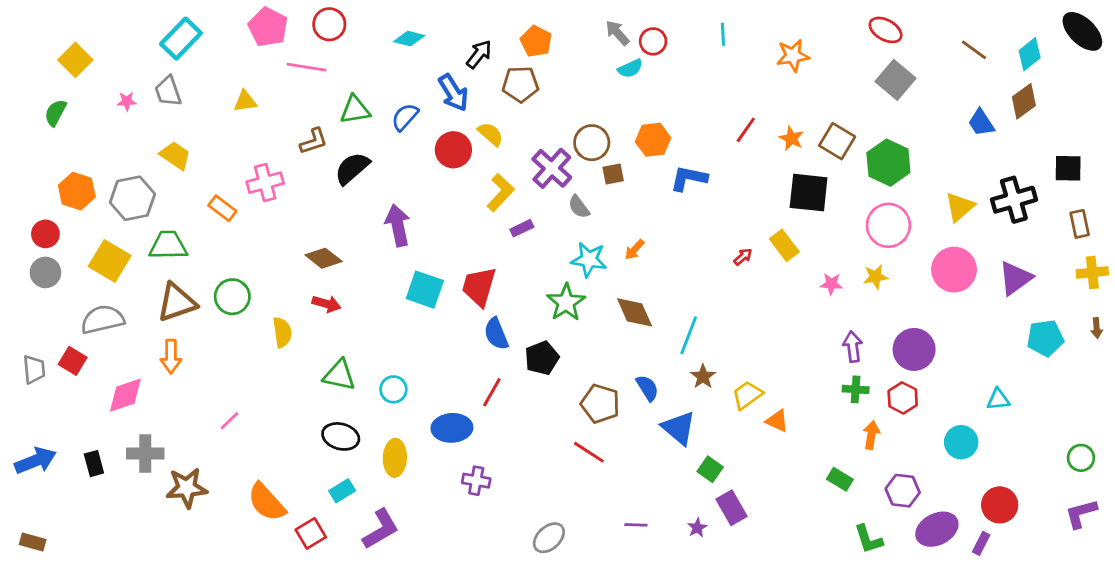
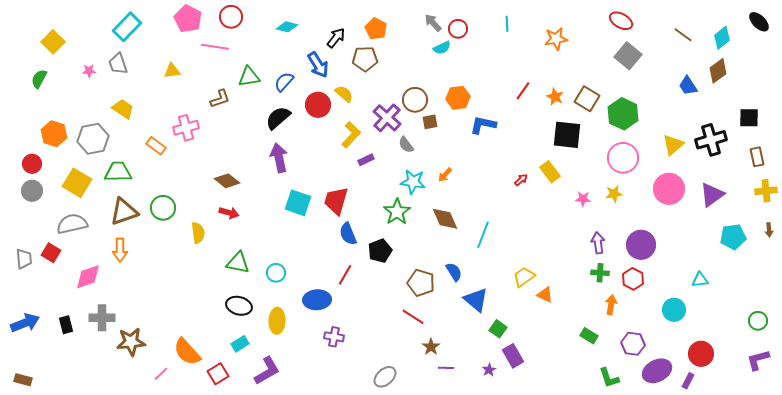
black ellipse: (1082, 31) -> (759, 22), size x0.7
black semicircle: (352, 168) -> (278, 118), moved
brown star: (703, 377) -> (431, 347), moved
pink line: (229, 421) -> (161, 374), moved

